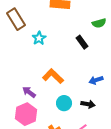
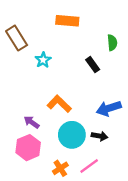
green semicircle: (99, 23) -> (112, 43), turned -80
blue arrow: (96, 80) -> (109, 108), size x1.5
cyan circle: (64, 103) -> (72, 135), size x1.5

